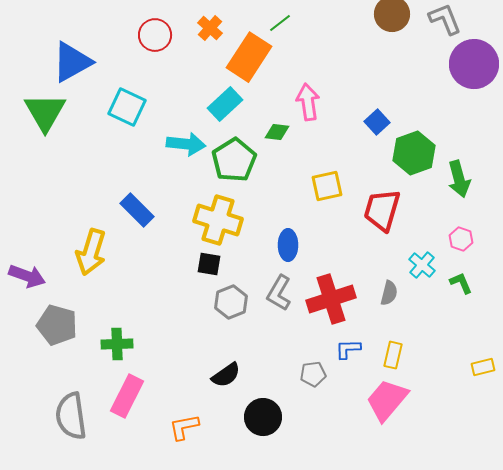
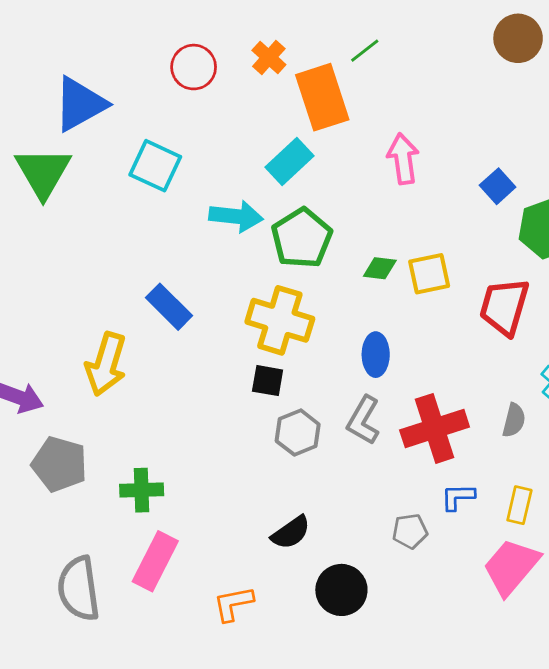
orange rectangle: (249, 57) -> (322, 97), turned -51
green diamond: (277, 132) -> (380, 268), moved

